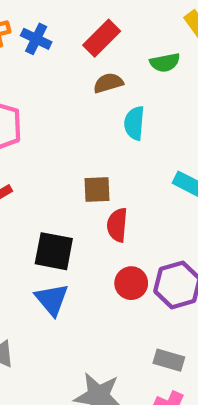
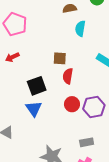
black square: (54, 251) -> (37, 86), turned -36
gray rectangle: (169, 360) -> (87, 142), turned -32

